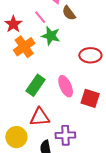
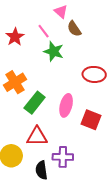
orange cross: (24, 47) -> (15, 82), moved
pink ellipse: (66, 86) -> (66, 105), turned 35

